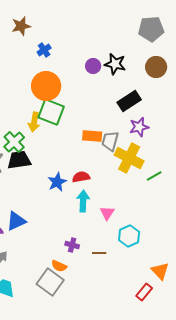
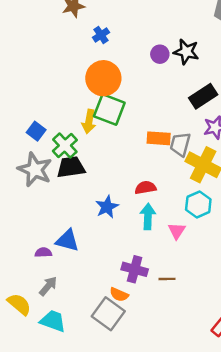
blue star: (57, 182) -> (107, 207), moved
blue triangle: (16, 221) -> (67, 240), turned 40
cyan hexagon: (129, 236) -> (198, 204), moved
purple cross: (72, 245) -> (135, 269), size x1.5

